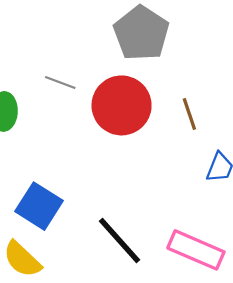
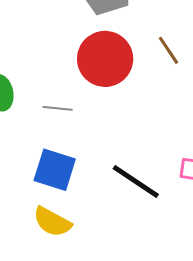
gray line: (60, 82) -> (58, 108), moved

